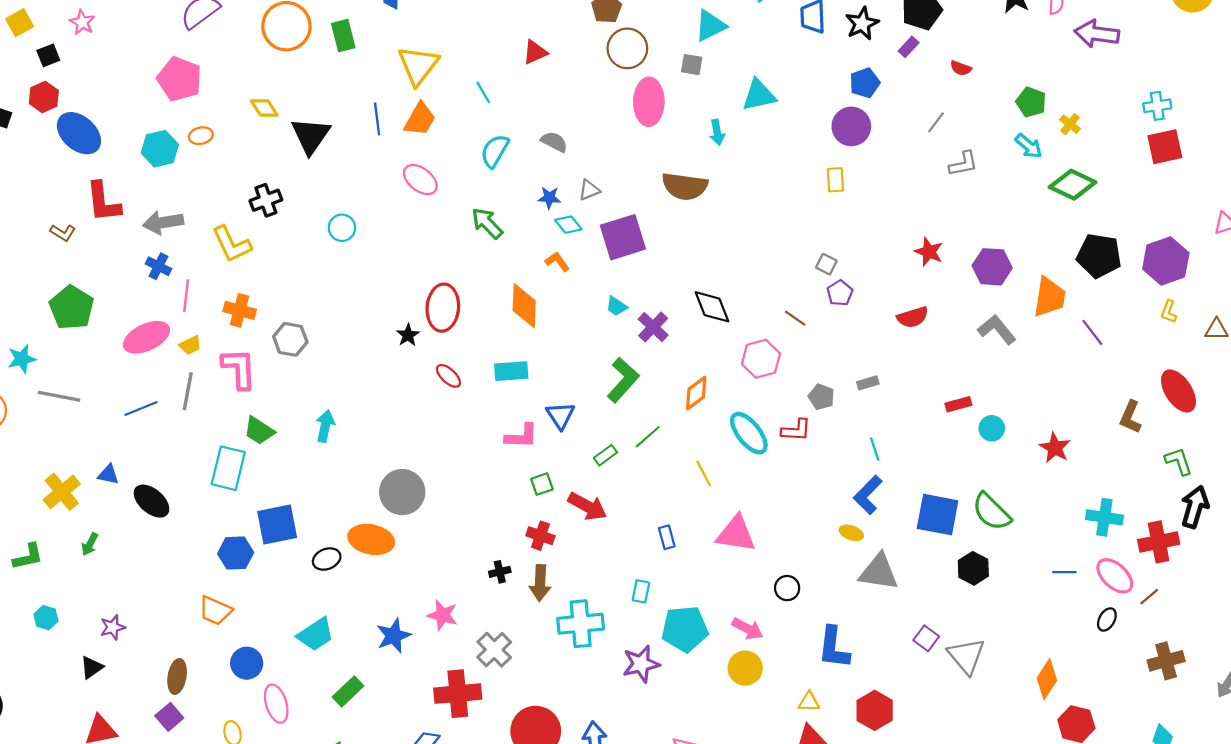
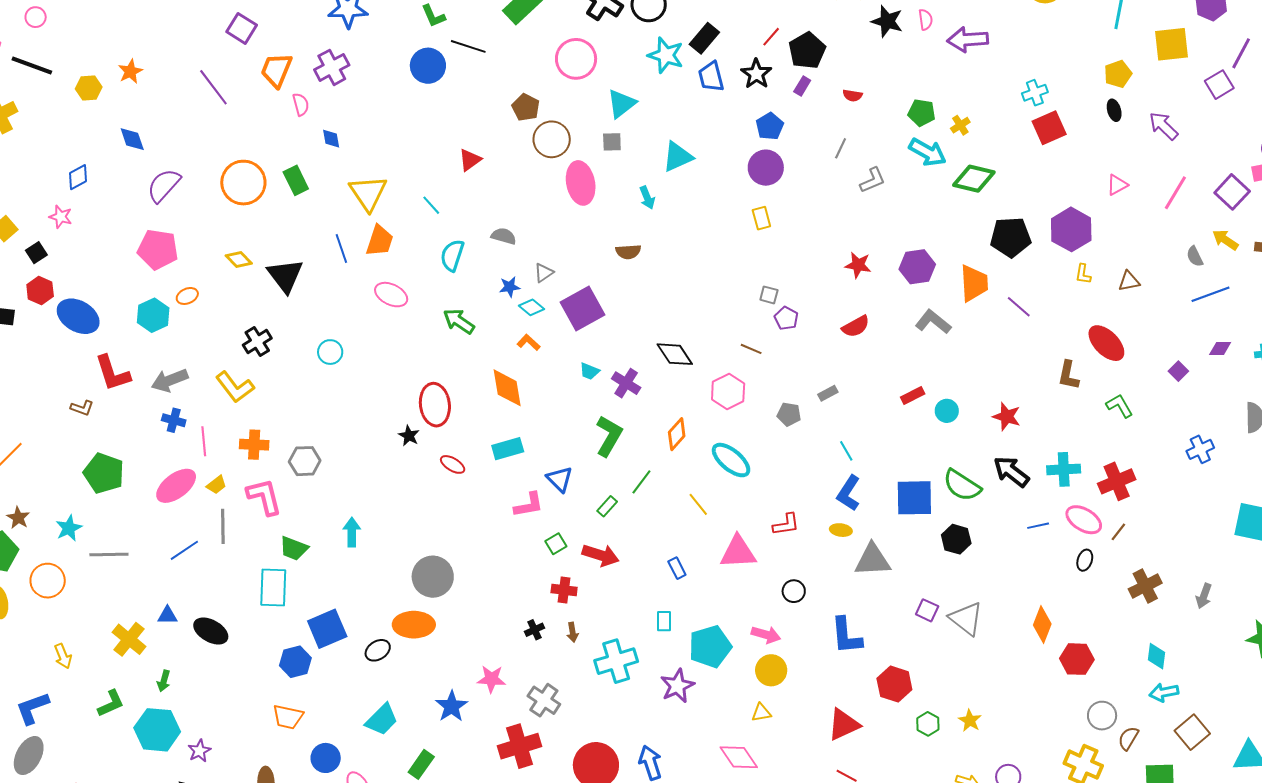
yellow cross: (1070, 124) -> (960, 125), turned 30
cyan arrow: (1029, 146) -> (928, 152), size x1.4
brown semicircle: (685, 186) -> (628, 252), size x0.6
red L-shape: (796, 430) -> (786, 524), moved
black arrow: (1195, 507) -> (1011, 472), moved, turned -57
brown arrow: (540, 583) -> (573, 632), size x0.6
cyan hexagon: (46, 618) -> (157, 730), moved, size x2.0
yellow triangle: (809, 702) -> (761, 713), moved

